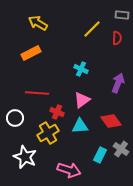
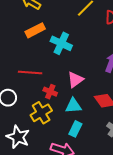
orange rectangle: (31, 53) -> (35, 30), moved
cyan cross: (81, 69) -> (61, 43), moved, size x1.5
cyan rectangle: (100, 155) -> (75, 129), moved

